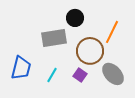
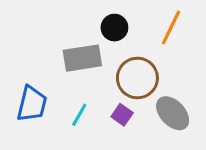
orange line: (112, 32) -> (171, 28), moved

